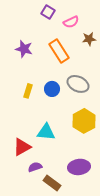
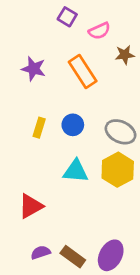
gray ellipse: (78, 84) -> (120, 132), moved
cyan triangle: (46, 132) -> (76, 171), moved
purple semicircle: (35, 167) -> (41, 252), moved
purple ellipse: (79, 167) -> (111, 255), moved, turned -55

